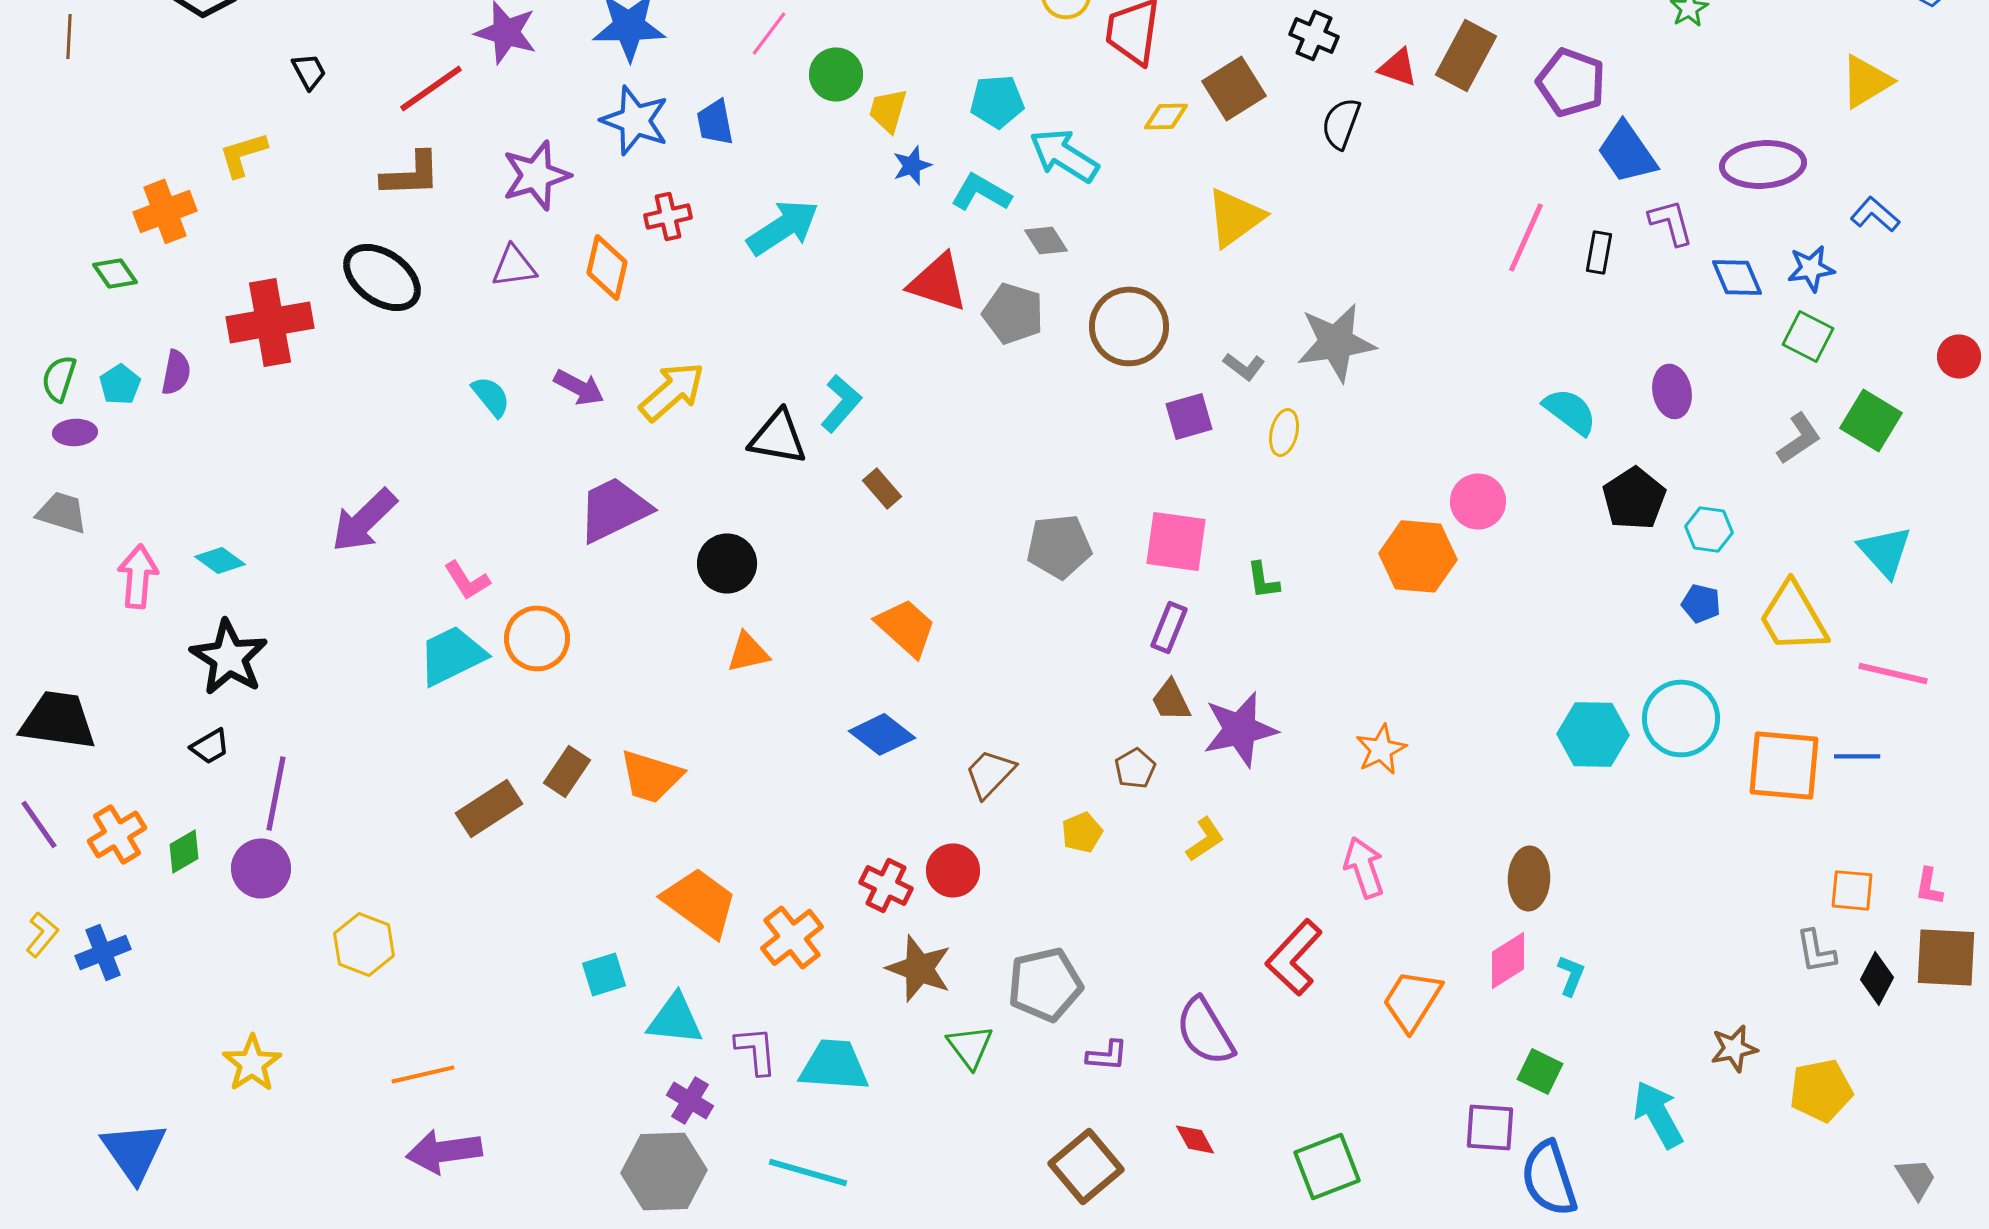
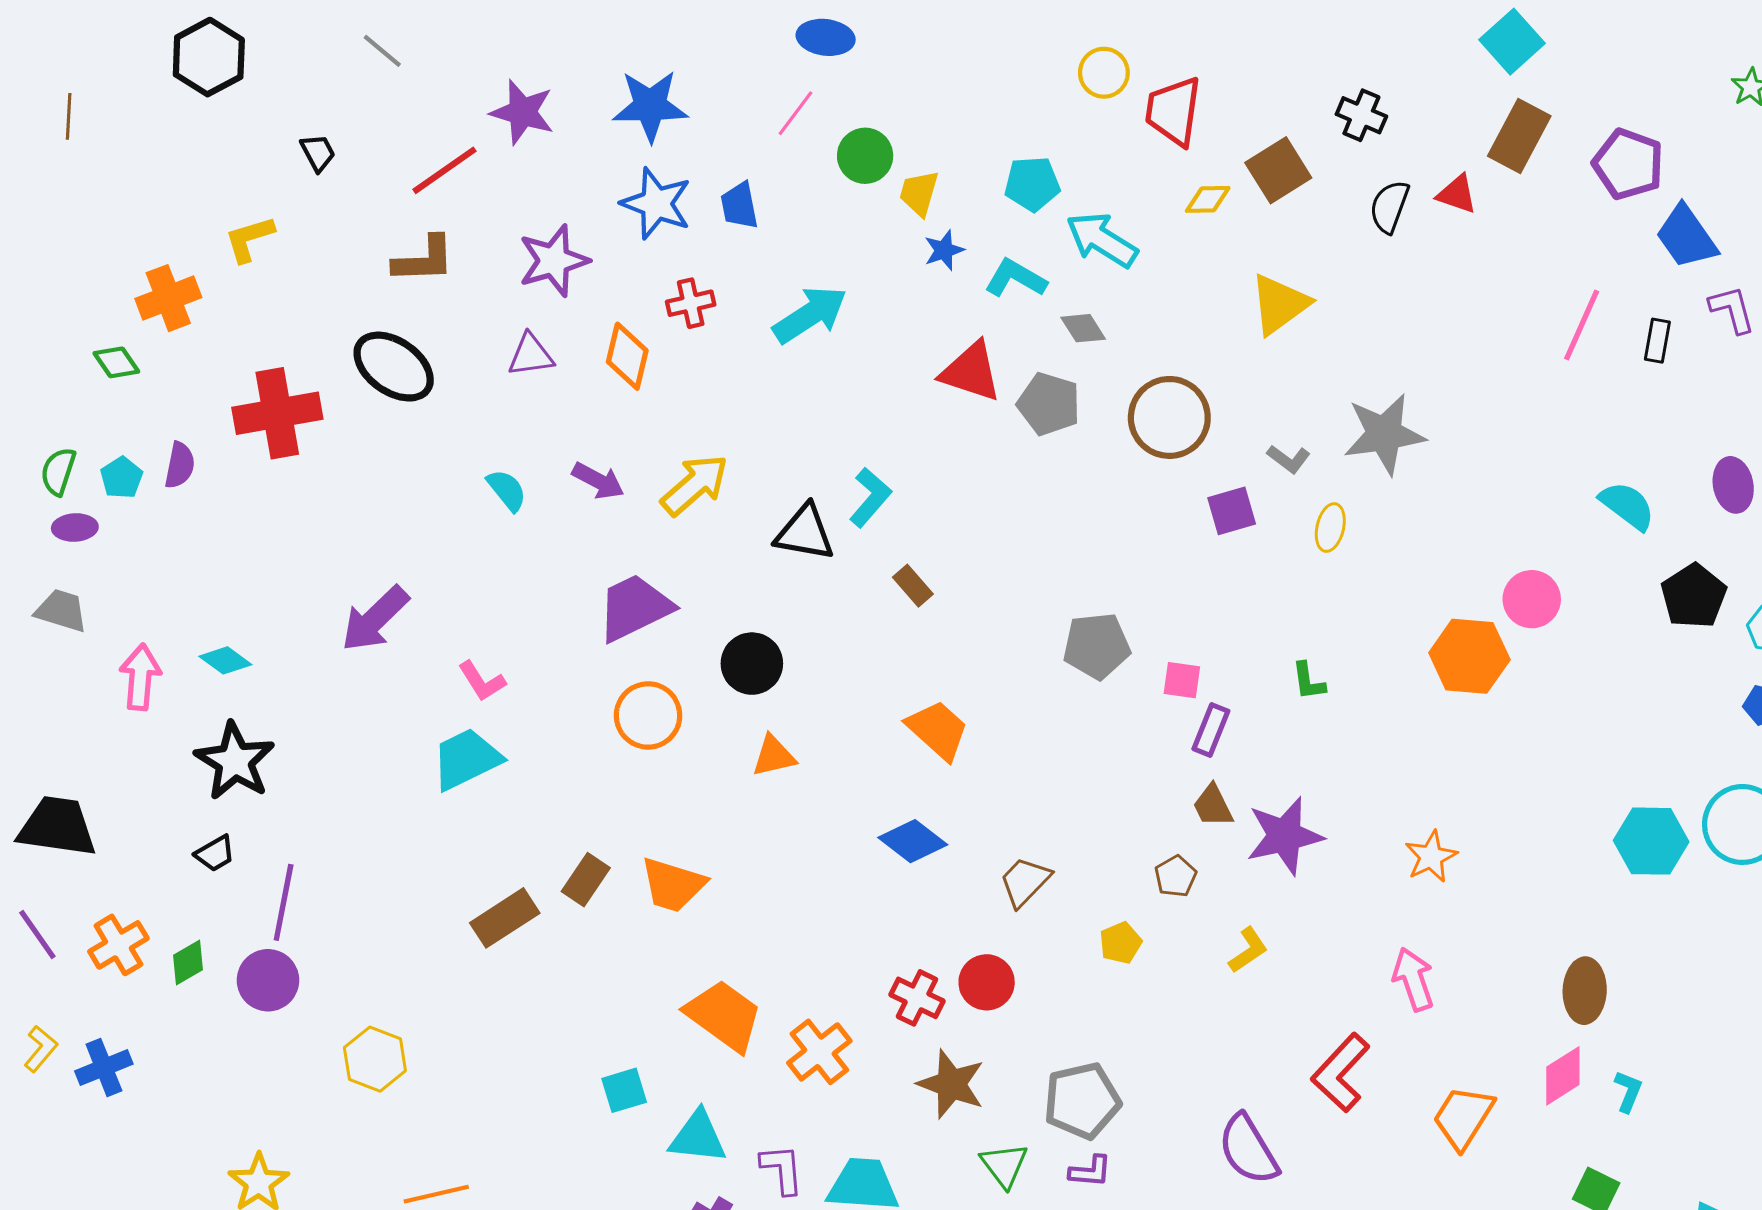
red triangle: (1398, 67) -> (1457, 194), moved
pink square: (1176, 541) -> (1182, 680), moved, size x0.6
orange circle: (537, 638) -> (648, 715), moved
purple L-shape: (1107, 1055) -> (1090, 1171), moved

